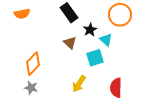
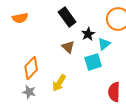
cyan triangle: (106, 40) -> (104, 44), turned 40
yellow arrow: (79, 84) -> (59, 83), moved

